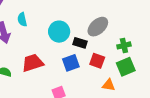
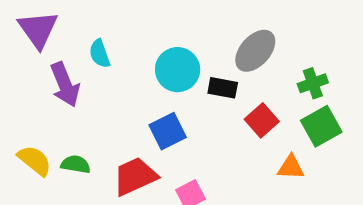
red square: (97, 61) -> (262, 120), turned 35
red trapezoid: (33, 63) -> (135, 176), moved
blue square: (71, 63) -> (168, 131), moved

